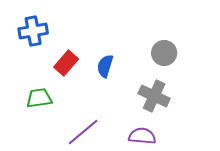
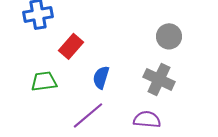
blue semicircle: (105, 66) -> (101, 77), moved

